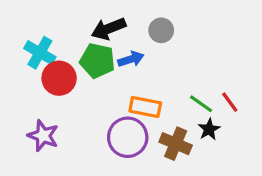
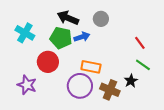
black arrow: (109, 29) -> (68, 18), turned 45
red circle: (59, 78) -> (48, 62), moved
red line: (230, 102) -> (140, 43), moved
green line: (201, 104) -> (143, 65), moved

